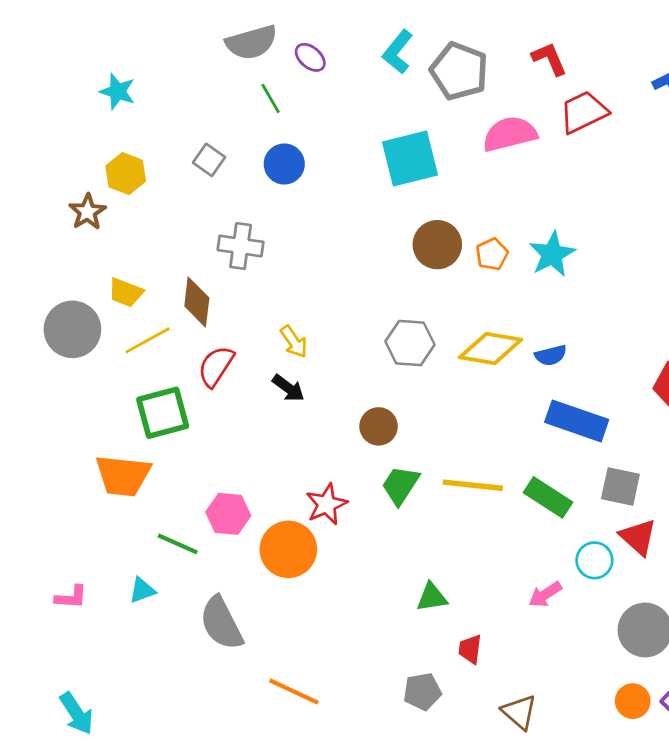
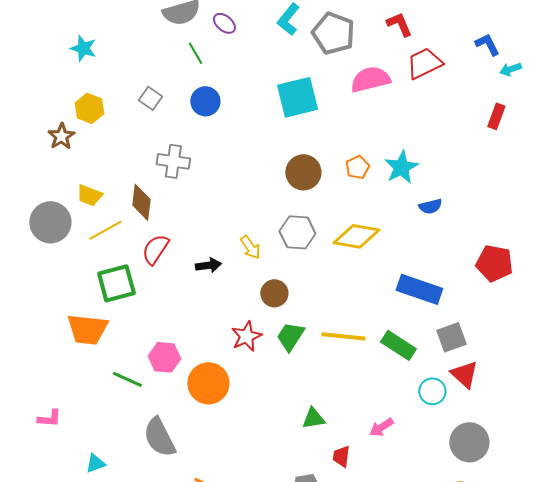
brown circle: (437, 245) -> (303, 172), moved
yellow arrow: (294, 342) -> (250, 247), moved
blue semicircle: (551, 355) -> (430, 206), moved
black arrow: (288, 388) -> (208, 265), turned -45
gray square: (620, 487) -> (451, 337), turned -32
red star: (327, 504) -> (246, 336), moved
cyan triangle: (142, 590) -> (95, 463), moved
pink arrow: (545, 594) -> (381, 427), moved

